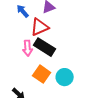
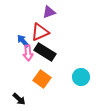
blue arrow: (23, 11) -> (23, 41), moved
cyan circle: (65, 77) -> (81, 77), moved

